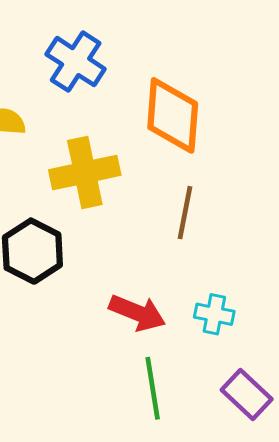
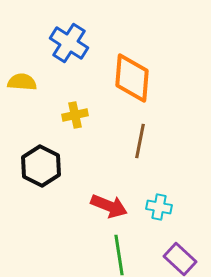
yellow cross: (85, 173) -> (75, 115), size x0.6

